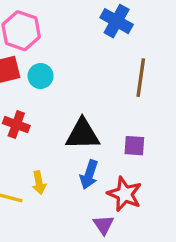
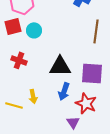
purple square: (134, 146) -> (92, 73), size x1.6

